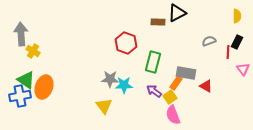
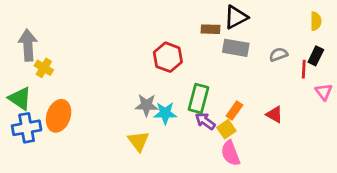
green rectangle: (153, 62) -> (198, 98), moved
gray rectangle: (186, 73) -> (236, 48), moved
green triangle: (26, 80) -> (20, 98), moved

